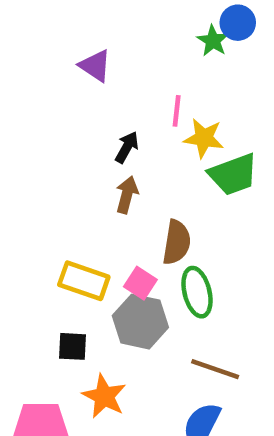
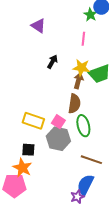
pink line: (177, 111) -> (83, 39), moved
yellow star: (204, 138) -> (81, 68), moved
brown arrow: (127, 195) -> (78, 81), moved
orange star: (104, 396) -> (22, 168), moved

